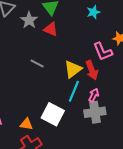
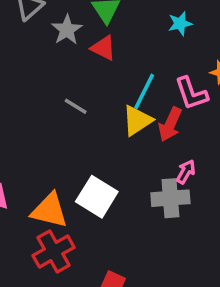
red arrow: (92, 70) -> (170, 124), turned 42
cyan line: (74, 91) -> (144, 91), moved
pink arrow: (94, 95) -> (186, 172), moved
orange triangle: (26, 124) -> (49, 211), size x1.6

